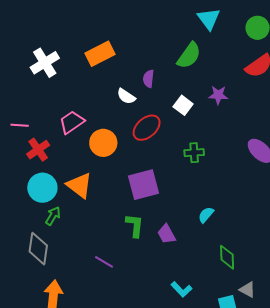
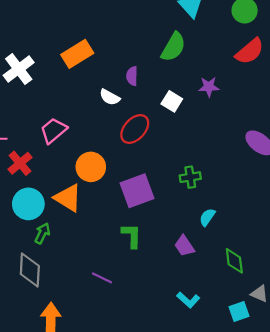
orange circle: (103, 143) -> (91, 167), moved
green cross: (194, 153) -> (190, 177), moved
purple trapezoid: (167, 234) -> (184, 246), moved

